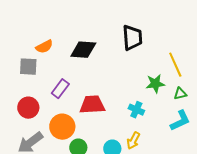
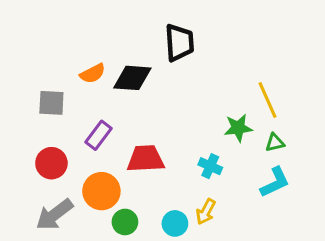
black trapezoid: (132, 38) -> (179, 43), moved
orange semicircle: (44, 47) -> (93, 74), moved

